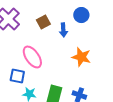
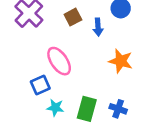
blue square: (17, 76) -> (40, 85), turned -35

